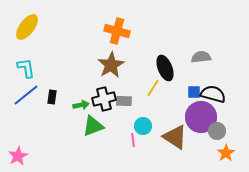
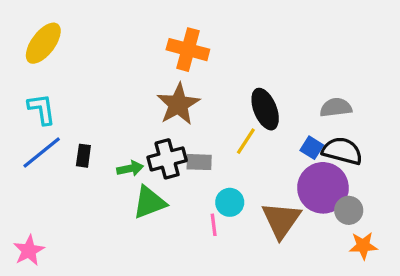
gray semicircle: (201, 57) -> (336, 107), moved
blue square: (194, 92) -> (312, 148), turned 32
brown triangle: (175, 137) -> (281, 220), turned 32
orange star: (226, 153) -> (363, 246), turned 30

